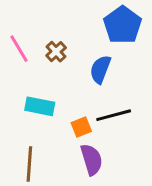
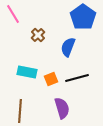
pink line: (19, 49) -> (13, 14), moved
orange square: (81, 127) -> (51, 79), moved

